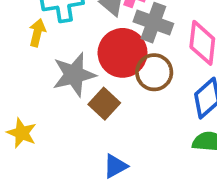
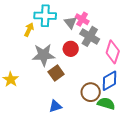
red circle: (123, 53) -> (71, 49), size x0.6
brown circle: (154, 72) -> (91, 92), moved

